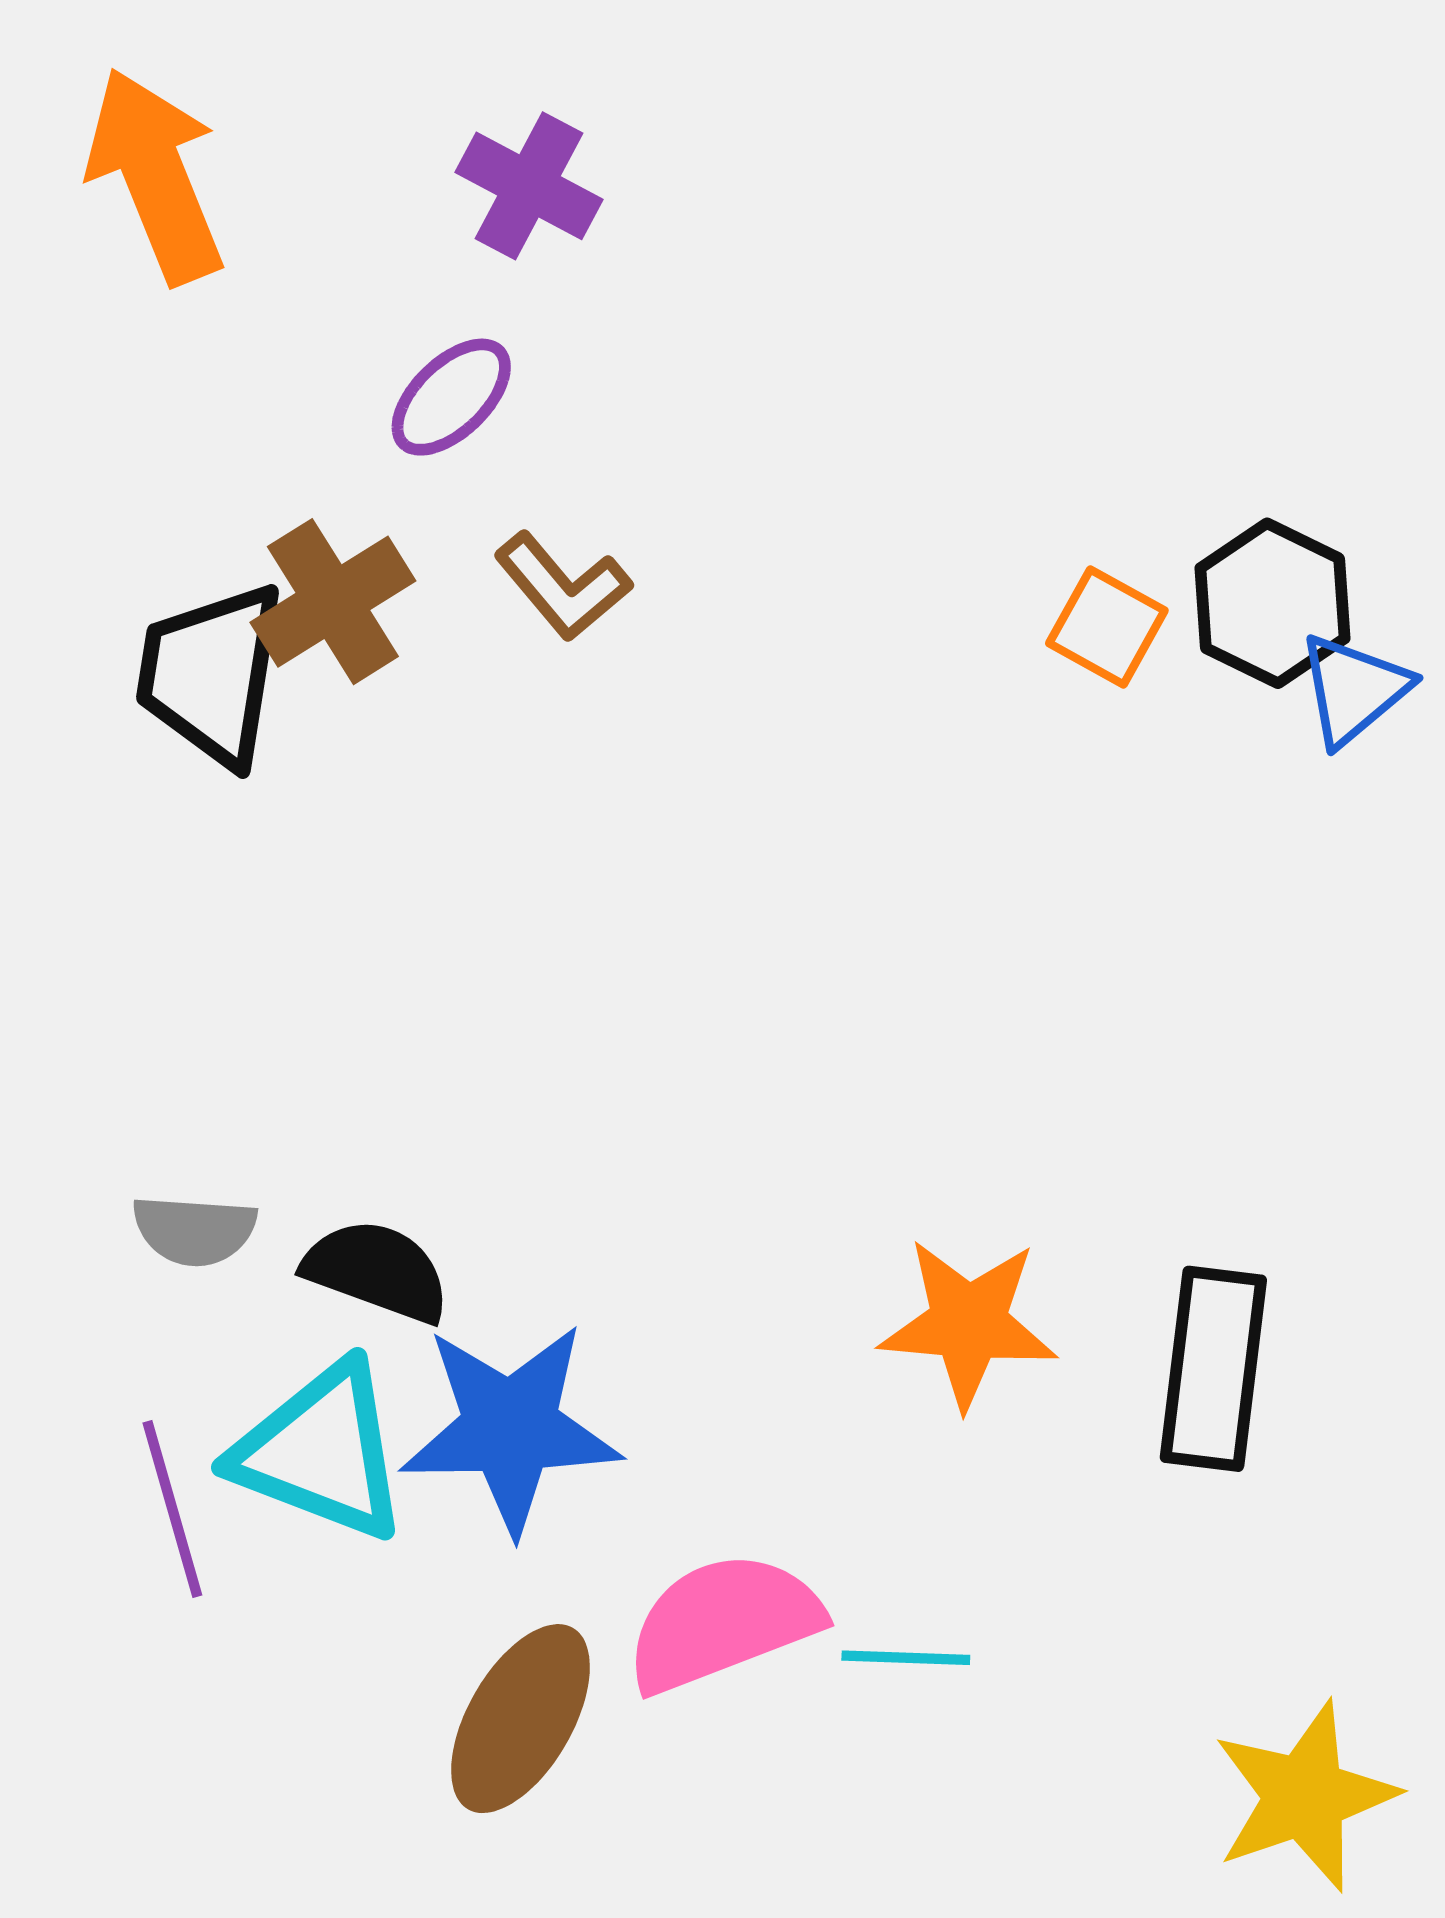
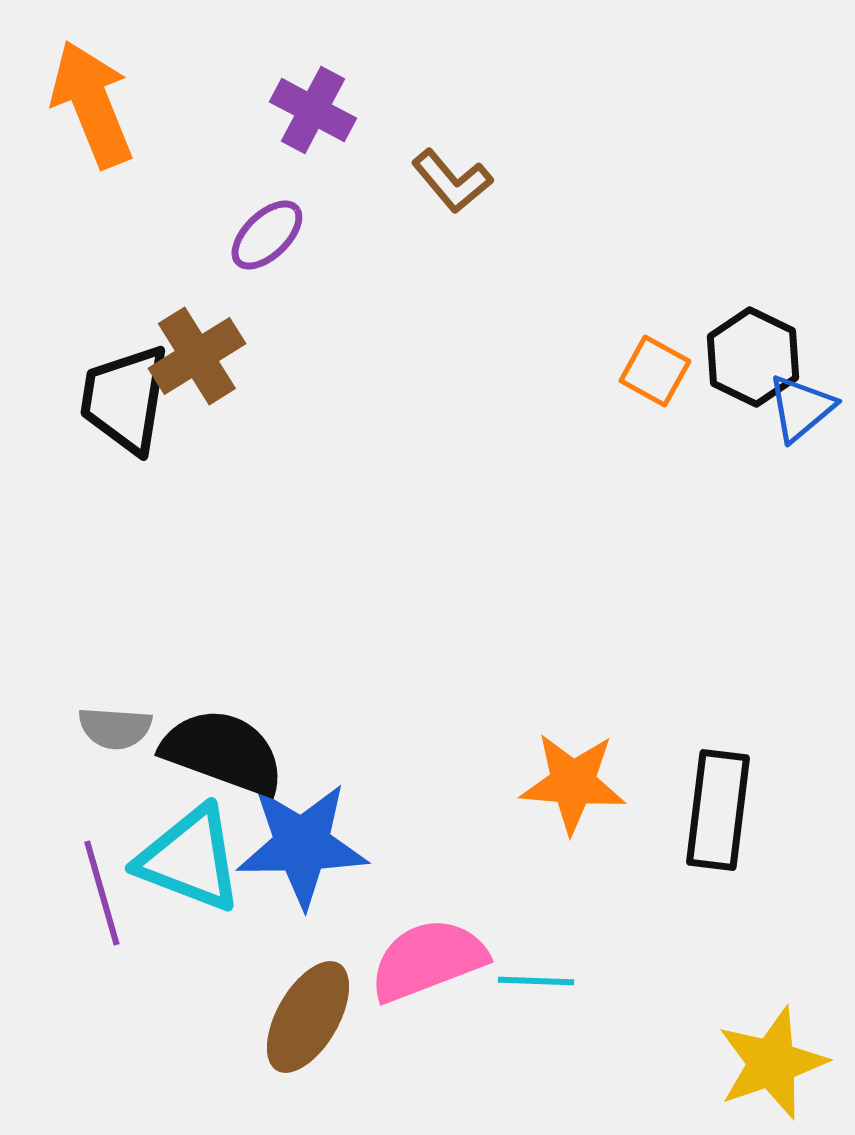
brown L-shape: (563, 586) -> (452, 181), moved
black semicircle: (377, 1271) -> (223, 752), size x1.4

